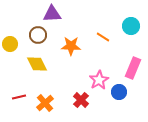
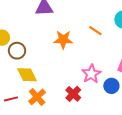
brown circle: (38, 35) -> (17, 51), moved
yellow diamond: (37, 64) -> (27, 75), moved
red line: (19, 97) -> (11, 99), moved

